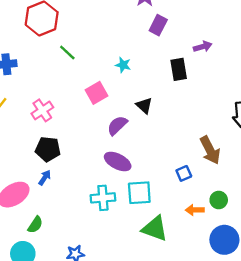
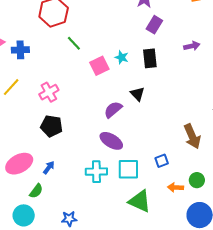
black rectangle: (179, 69) -> (150, 58), moved
pink square: (96, 93) -> (99, 66), moved
blue square: (184, 173) -> (162, 161), moved
blue arrow: (45, 178) -> (49, 168), moved

